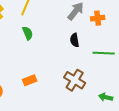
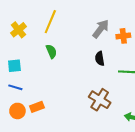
orange rectangle: (30, 80) -> (37, 107), moved

